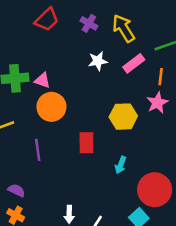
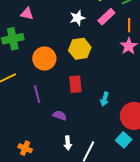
pink triangle: (42, 80) -> (27, 14), moved
yellow hexagon: (123, 117) -> (80, 49), moved
purple semicircle: (16, 190) -> (60, 116), moved

